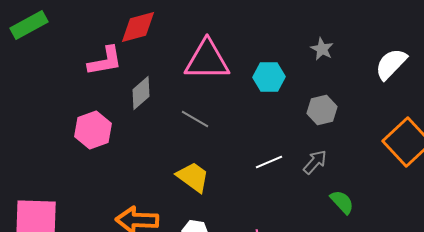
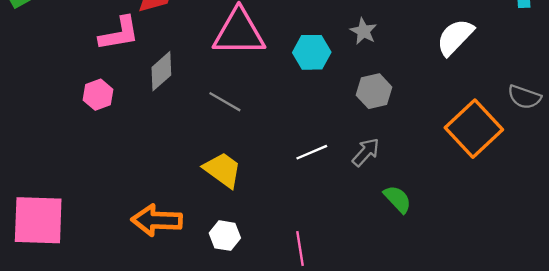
gray star: (322, 49) -> (363, 31), moved
pink hexagon: (93, 130) -> (98, 95), moved, size x0.7

